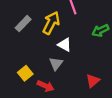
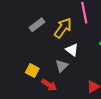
yellow square: (25, 73) -> (32, 70), turned -32

